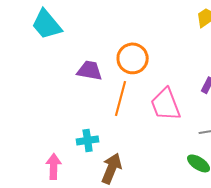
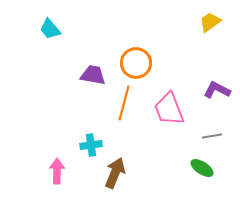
cyan trapezoid: (47, 24) -> (50, 29), size x0.7

